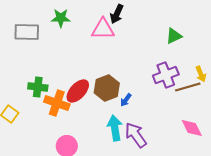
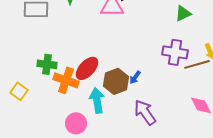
purple cross: (166, 75) -> (175, 52), turned 30
brown hexagon: (107, 88) -> (116, 81), moved
cyan arrow: (115, 128) -> (97, 100), moved

